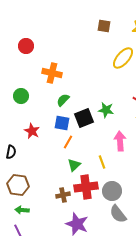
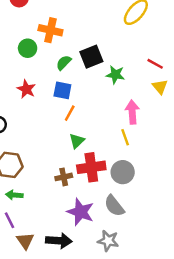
green circle: (21, 96) -> (28, 48), moved
black square: (84, 118) -> (91, 57), moved
red star: (32, 131) -> (26, 89), moved
yellow line: (102, 162) -> (125, 137), moved
gray semicircle: (118, 214) -> (114, 206), moved

